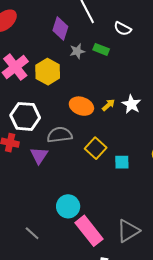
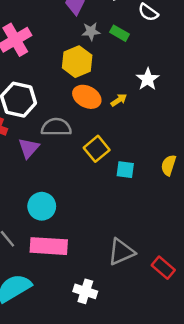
yellow hexagon: (48, 72) -> (77, 62), moved
white star: (131, 104) -> (148, 79), moved
cyan circle: (68, 206) -> (42, 206), moved
pink rectangle: (89, 231) -> (49, 246), moved, turned -56

